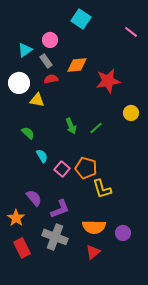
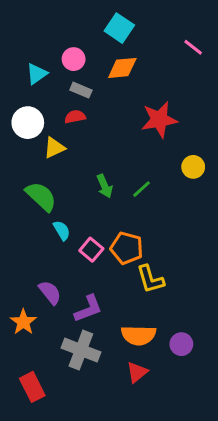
gray rectangle: (46, 61) -> (81, 90), moved, turned -32
orange diamond: (77, 65) -> (122, 68), moved
yellow triangle: (37, 100) -> (54, 148), turned -35
green semicircle: (28, 133) -> (41, 196), size x1.6
red rectangle: (22, 248) -> (32, 387), moved

